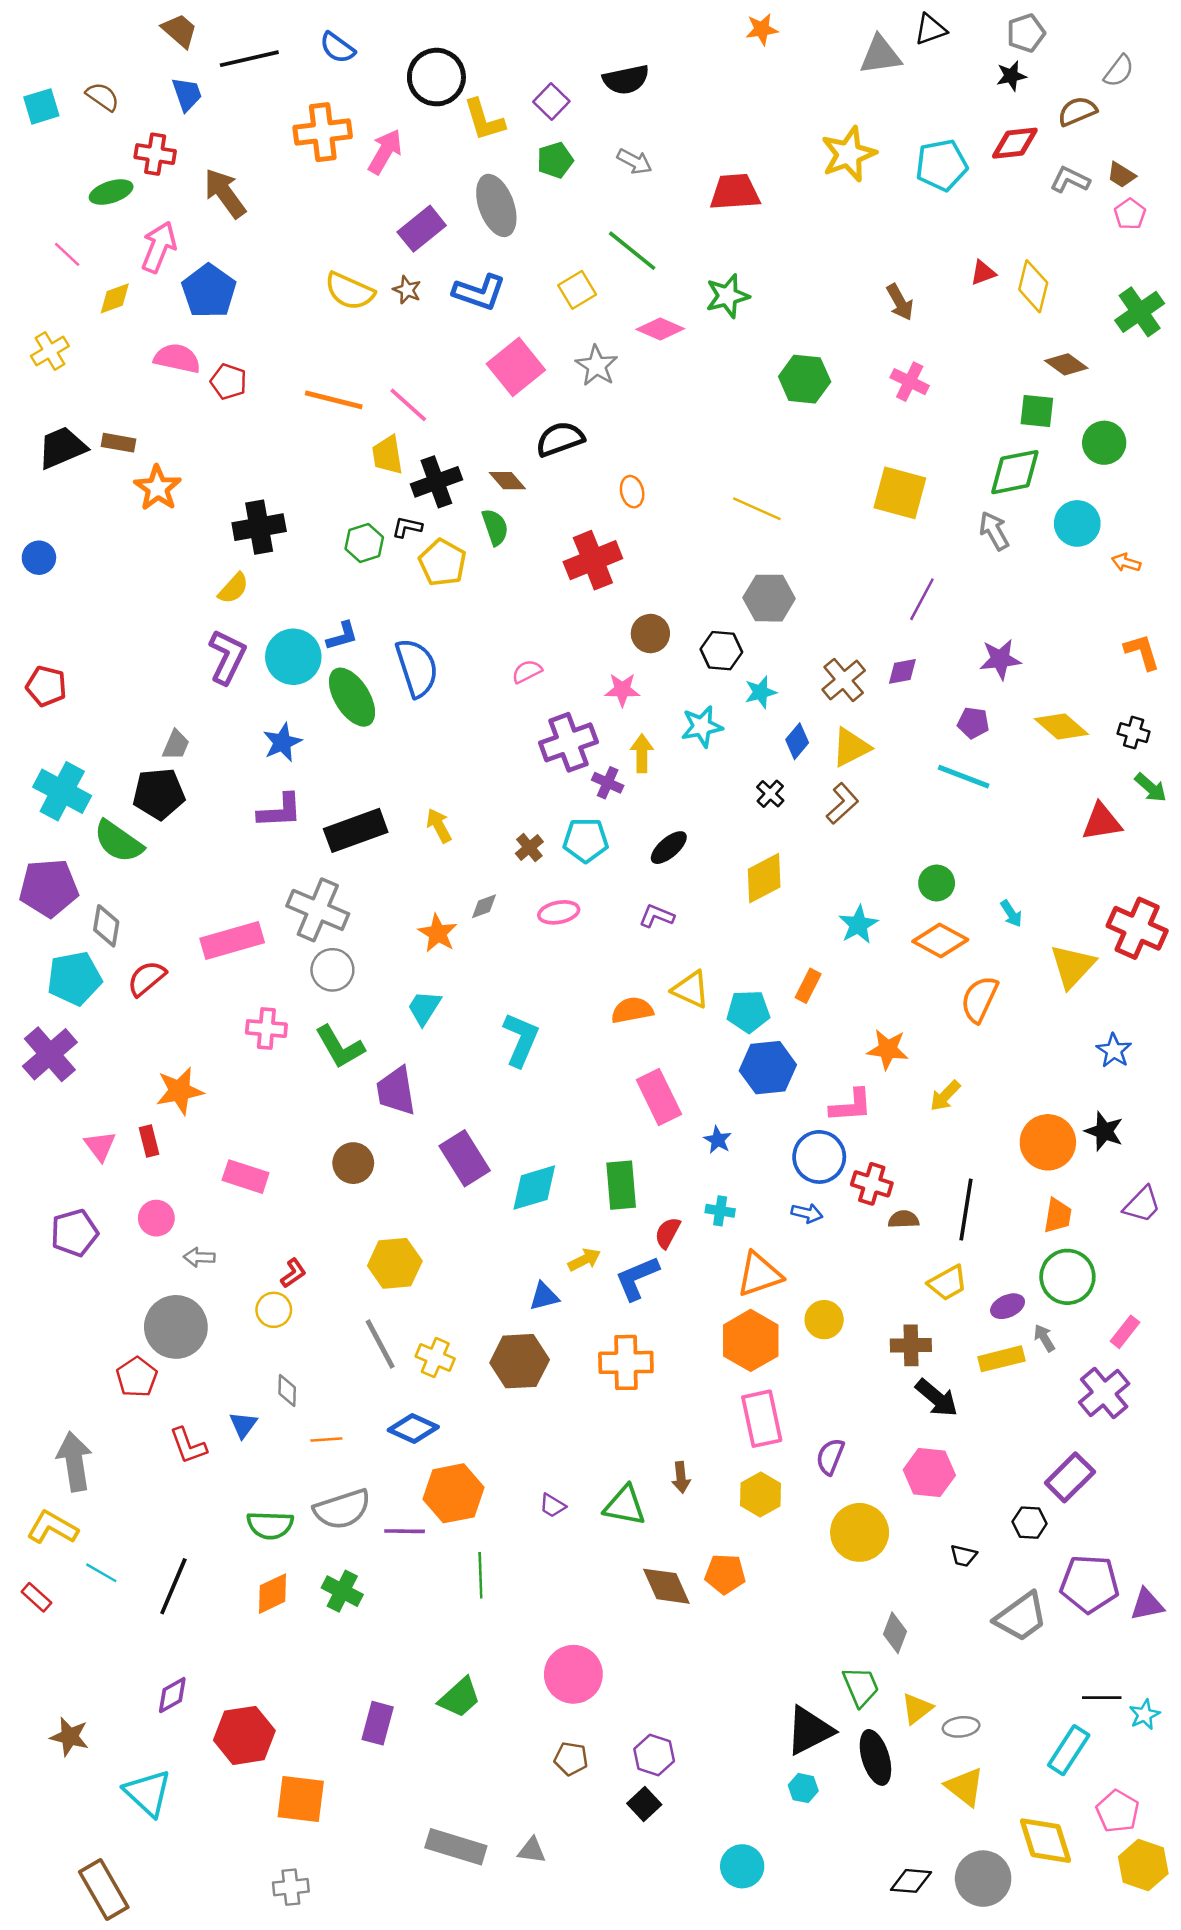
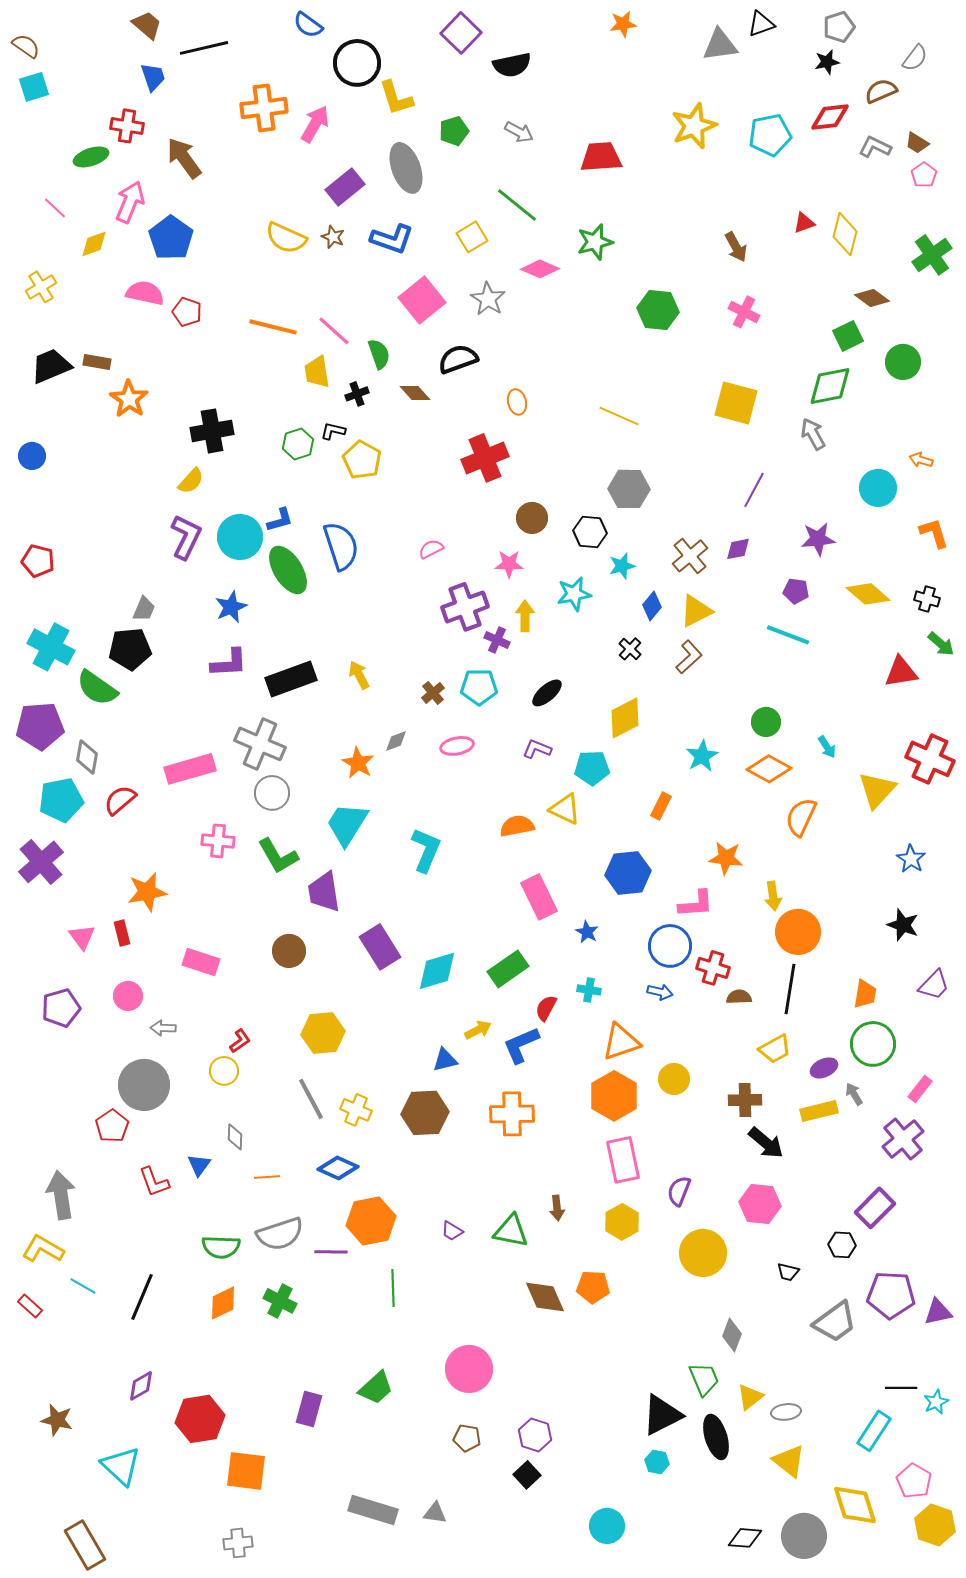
blue semicircle: (337, 48) -> (308, 25), moved
brown semicircle: (103, 97) -> (26, 46), moved
purple square: (551, 102) -> (461, 33), moved, size x1.4
green square: (1037, 411) -> (848, 336), turned -32
black cross: (436, 482) -> (357, 394), size x0.6
cyan circle: (1077, 523) -> (878, 488), moved
green semicircle: (495, 527) -> (379, 354), moved
cyan trapezoid: (424, 1008) -> (347, 824), size x1.5
cyan pentagon: (748, 1011) -> (592, 768), moved
yellow arrow: (945, 1096) -> (773, 896), turned -52
orange circle: (1048, 1142) -> (798, 932), moved
green rectangle: (621, 1185) -> (508, 969), turned 60

